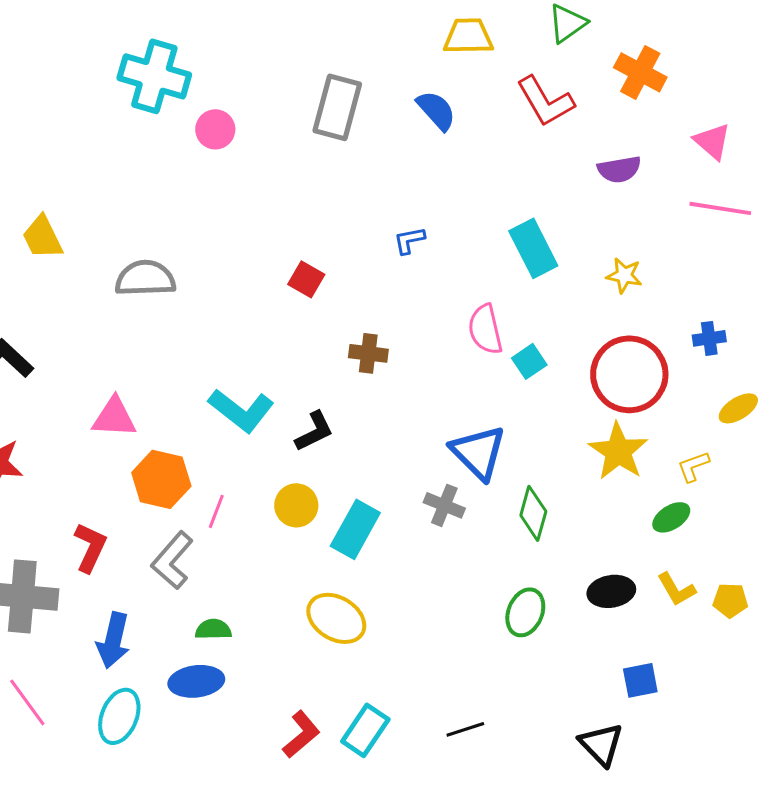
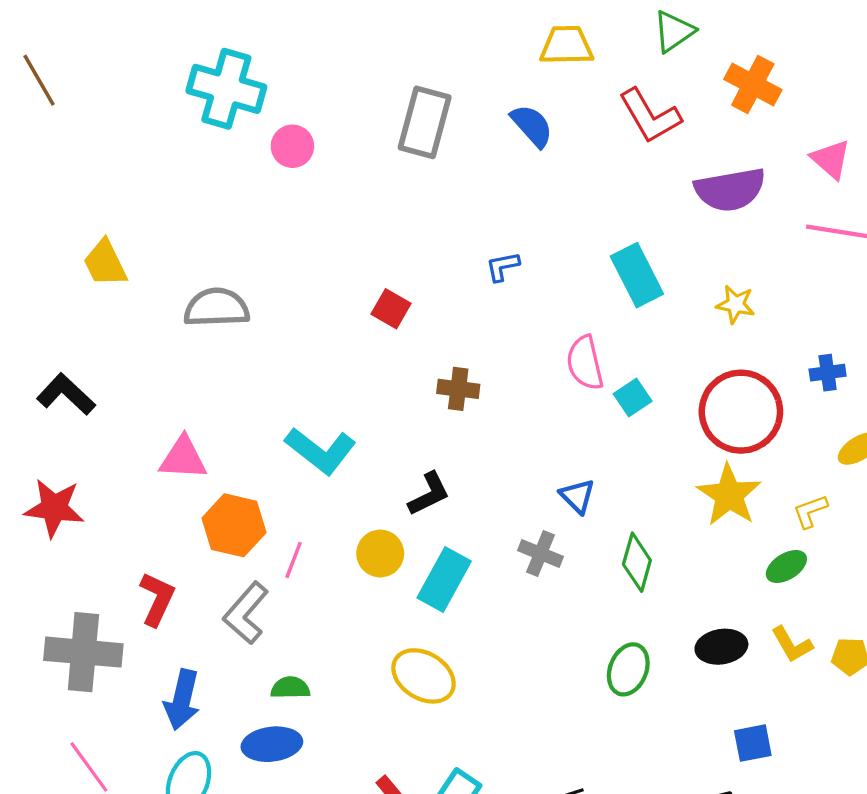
purple semicircle: (619, 169) -> (730, 190), size x1.5
black L-shape: (314, 431) -> (429, 494), moved
blue triangle: (478, 452) -> (577, 496), size x0.6

